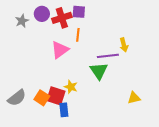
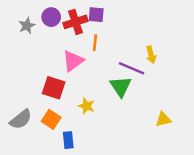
purple line: (108, 56) -> (132, 68), turned 30
red square: (56, 96) -> (54, 88), moved
blue rectangle: (64, 110) -> (68, 140), moved

